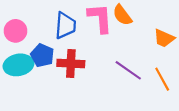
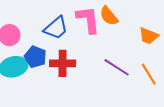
blue trapezoid: (65, 25) -> (56, 28), turned 48

